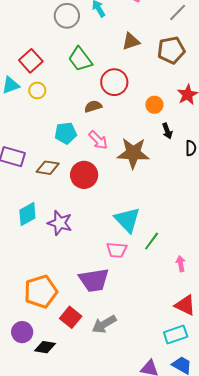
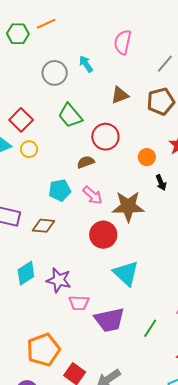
red circle: (84, 175) -> (103, 235), moved
green line: (152, 241) -> (150, 328), moved
pink trapezoid: (117, 250) -> (79, 303), moved
purple trapezoid: (94, 280) -> (109, 320), moved

